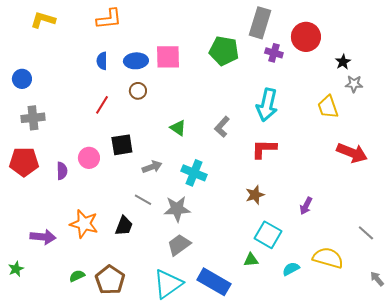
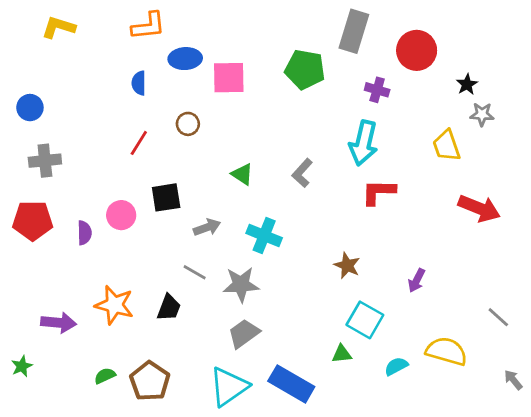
purple cross: (274, 53) -> (377, 90), moved
blue ellipse: (136, 61) -> (185, 59), moved
red L-shape: (264, 149) -> (378, 192), moved
brown star: (255, 195) -> (347, 265), turned -30

